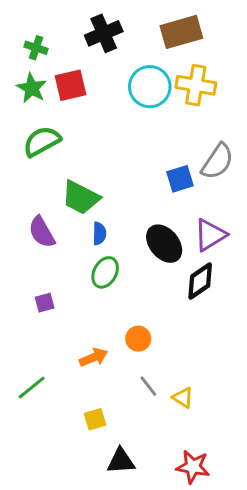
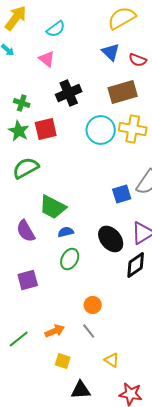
blue semicircle: (99, 234) -> (66, 232), turned -105
purple square: (45, 303) -> (28, 280), size x1.5
orange arrow: (94, 357) -> (55, 331), moved
gray line: (148, 386) -> (89, 331), moved
yellow triangle: (183, 398) -> (112, 360), moved
yellow square: (95, 419) -> (63, 361), turned 35

